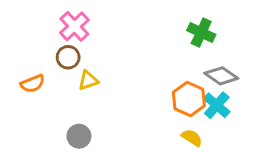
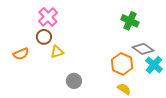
cyan cross: (217, 105) -> (154, 65), moved
gray circle: (79, 136) -> (74, 81), moved

